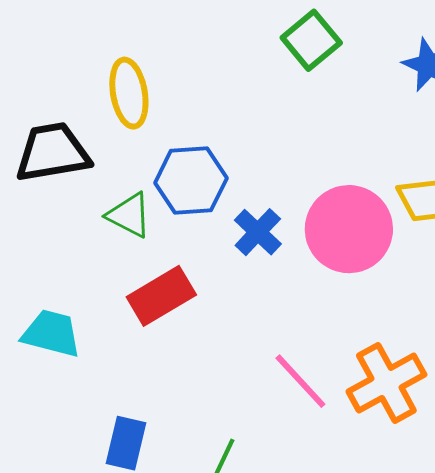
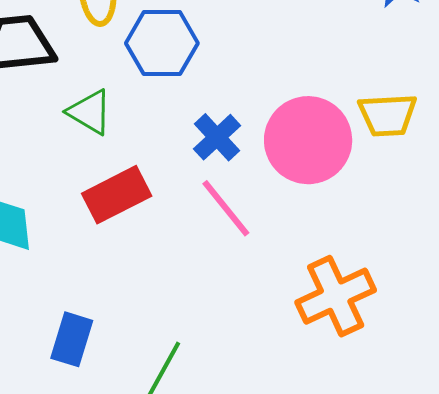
blue hexagon: (191, 181) -> (162, 43), moved
pink line: (300, 381) -> (226, 208), moved

